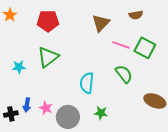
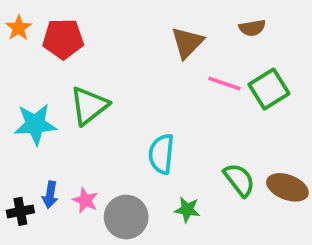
red pentagon: (48, 21) -> (63, 39), moved
green square: (145, 48) -> (269, 89), turned 30
cyan star: (19, 67) -> (35, 124), size x1.6
green semicircle: (124, 74) -> (239, 180), moved

